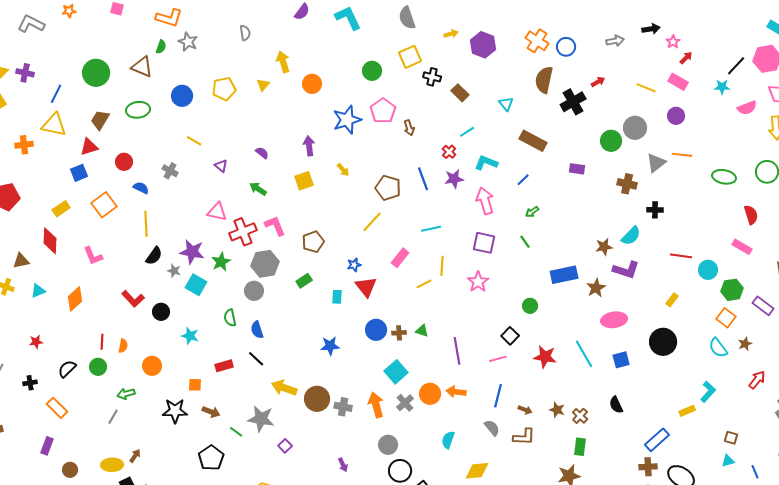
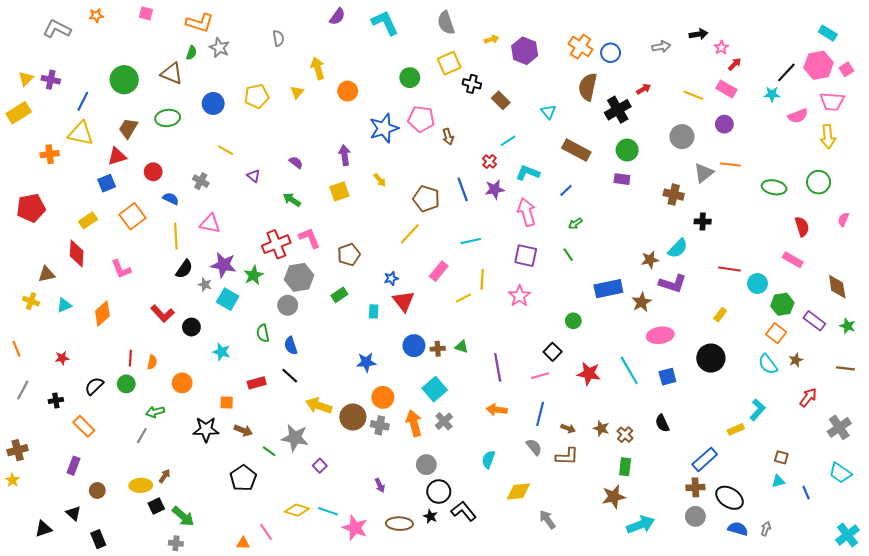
pink pentagon: (383, 111) -> (421, 119), turned -30
green circle: (611, 141) -> (627, 150), moved
pink triangle: (217, 212) -> (210, 224), moved
orange circle: (430, 394) -> (383, 397), moved

